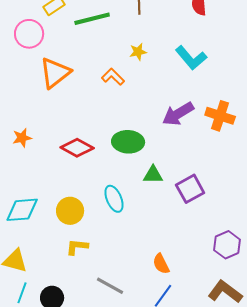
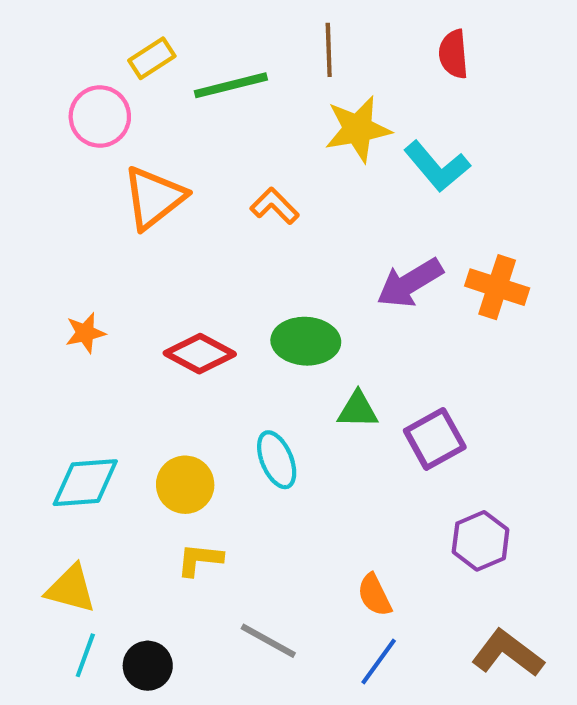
yellow star: (138, 52) -> (358, 129), moved, size x1.8
purple hexagon: (227, 245) -> (481, 541), moved

